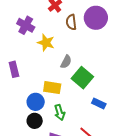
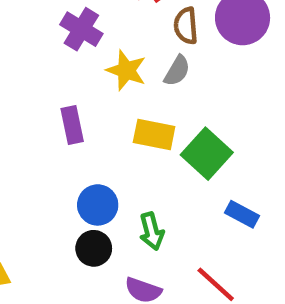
gray semicircle: (66, 62) -> (177, 71), moved
purple rectangle: (14, 69) -> (72, 125), moved
yellow rectangle: (52, 88) -> (154, 134), moved

